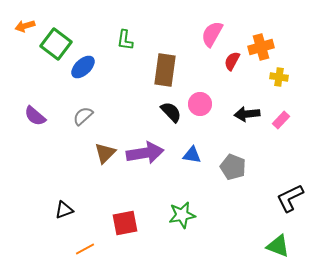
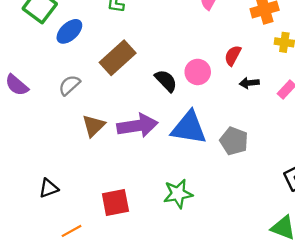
red semicircle: (232, 61) -> (233, 56), moved
brown rectangle: (165, 70) -> (118, 58), moved, turned 40
black arrow: (247, 114) -> (249, 83), size x0.7
blue triangle: (192, 155) -> (189, 128), size x1.8

